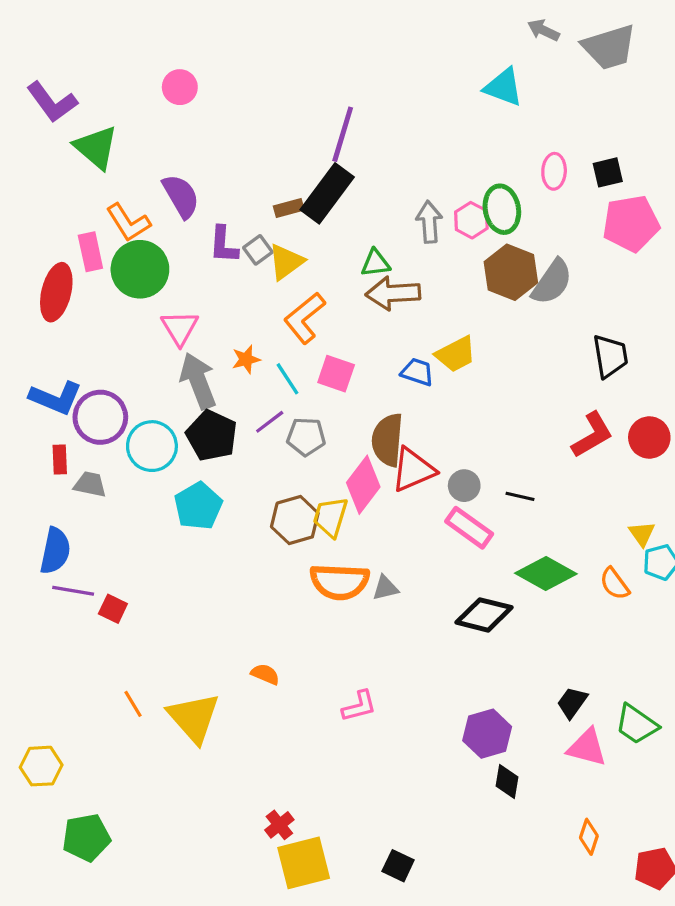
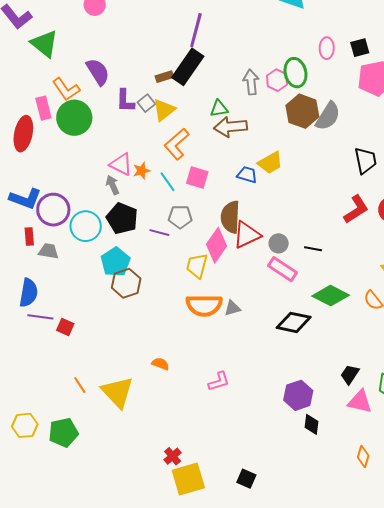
pink triangle: (180, 328) -> (121, 164), moved, turned -30
gray arrow: (198, 381) -> (113, 185), size x0.6
purple line: (270, 422) -> (159, 233), moved, turned 54
brown hexagon: (295, 520) -> (126, 283), moved
green pentagon: (86, 837) -> (63, 432), moved

